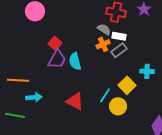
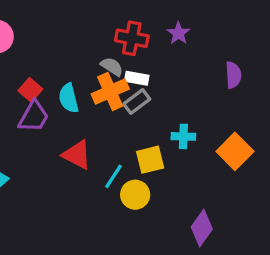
orange cross: (103, 44) -> (110, 92), size x1.5
cyan semicircle: (75, 61) -> (69, 98), moved
yellow square: (127, 85) -> (150, 160), turned 30
red triangle: (75, 101) -> (77, 155), moved

